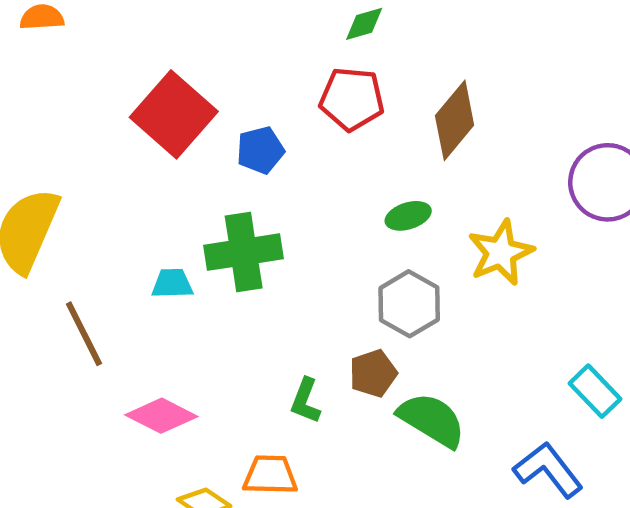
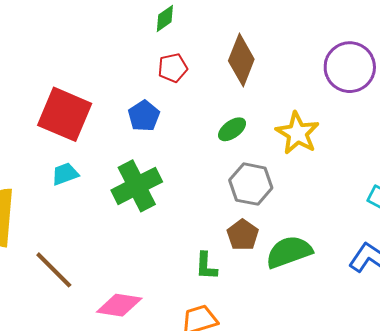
red pentagon: (352, 99) -> (173, 68), size x0.7
blue pentagon: (260, 150) -> (144, 116), moved
cyan trapezoid: (172, 283) -> (65, 174), moved
green semicircle: (432, 420) -> (289, 252), turned -33

